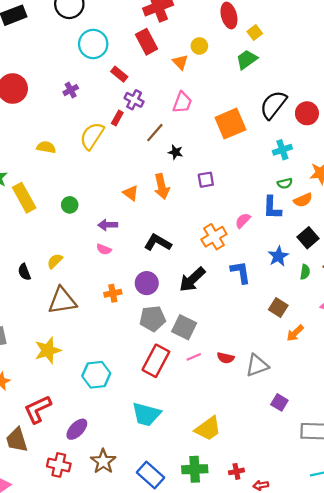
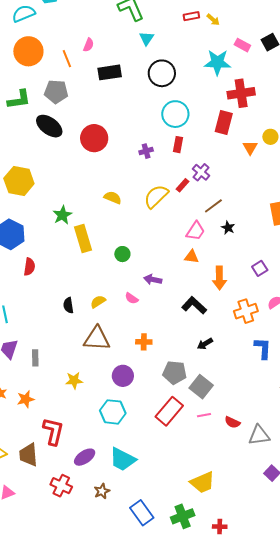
red rectangle: (146, 42) -> (224, 122), turned 30
red rectangle: (119, 74) -> (178, 145), moved, turned 49
pink trapezoid: (182, 102) -> (195, 231), moved
purple square: (206, 180) -> (260, 268), moved, turned -35
orange arrow: (162, 186) -> (219, 278), moved
orange triangle: (131, 193) -> (192, 257), moved, turned -42
pink semicircle: (104, 249) -> (132, 298), moved
black arrow: (192, 279) -> (205, 344), moved, size x0.6
purple circle: (147, 283) -> (123, 376), moved
yellow star: (48, 350) -> (74, 380), size x0.7
red L-shape: (38, 409) -> (53, 431), turned 116
cyan trapezoid: (146, 414) -> (123, 459), moved
brown star: (103, 461) -> (102, 491), size x0.7
green cross: (195, 469) -> (183, 516), turned -30

